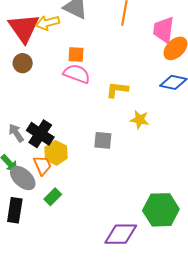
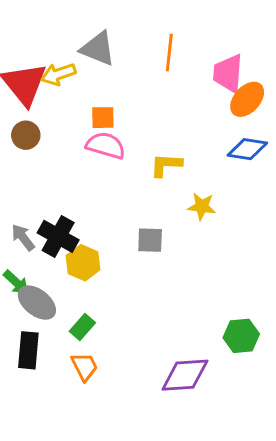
orange trapezoid: (42, 165) -> (85, 367), moved
green hexagon: (161, 210) -> (241, 336), size x0.7

